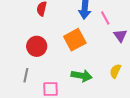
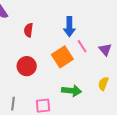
pink line: (105, 18) -> (82, 46), moved
gray line: (26, 75) -> (13, 104), moved

